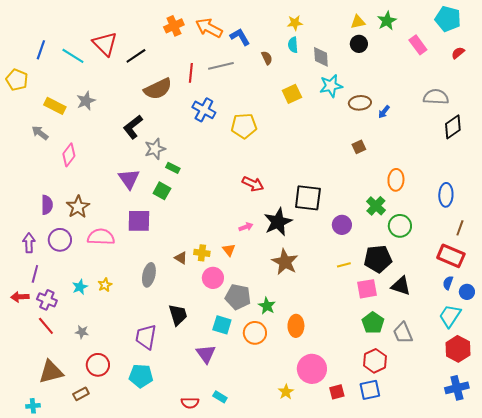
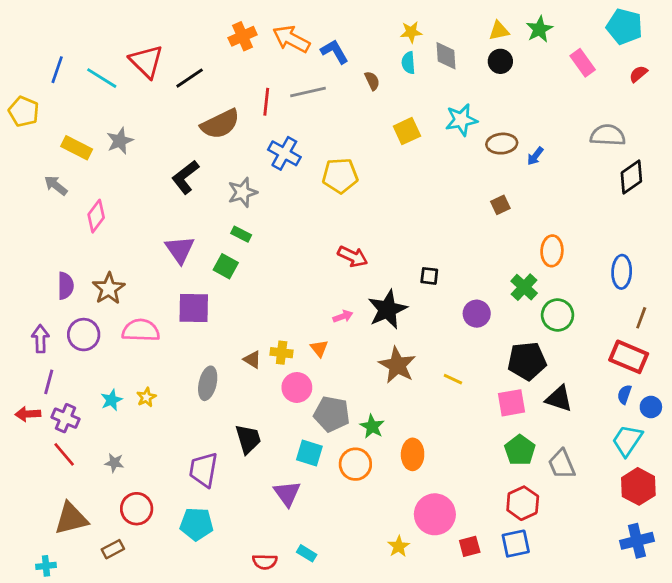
gray diamond: (321, 57) -> (446, 56), moved
gray star: (155, 149) -> (243, 192), moved
black square: (308, 198) -> (429, 276), size x0.5
yellow line: (344, 265) -> (453, 379), moved, turned 40

